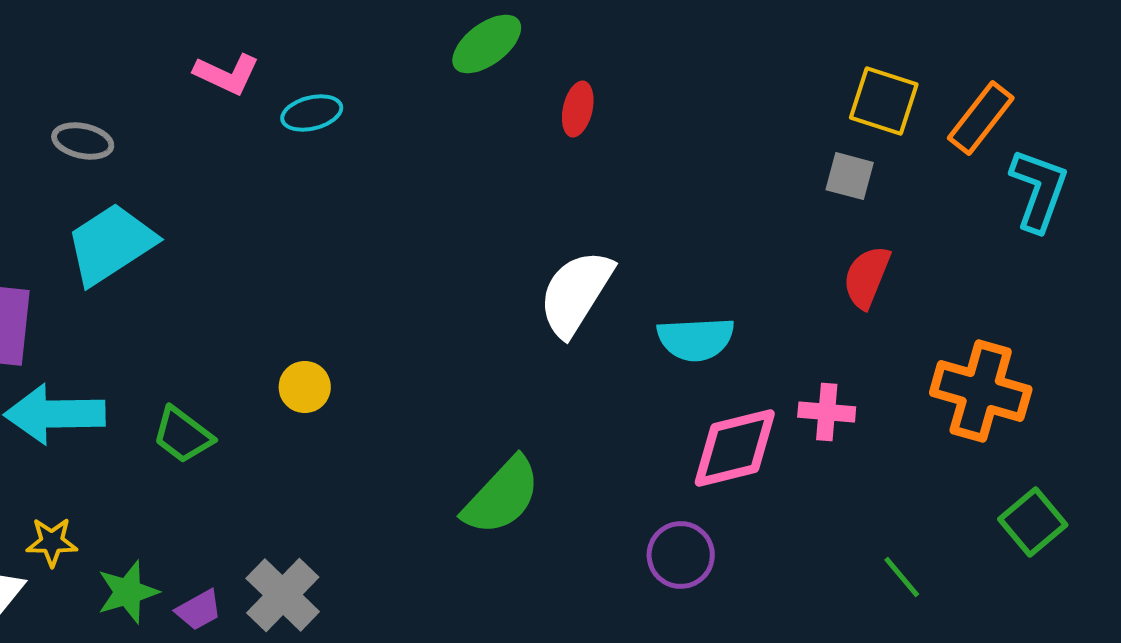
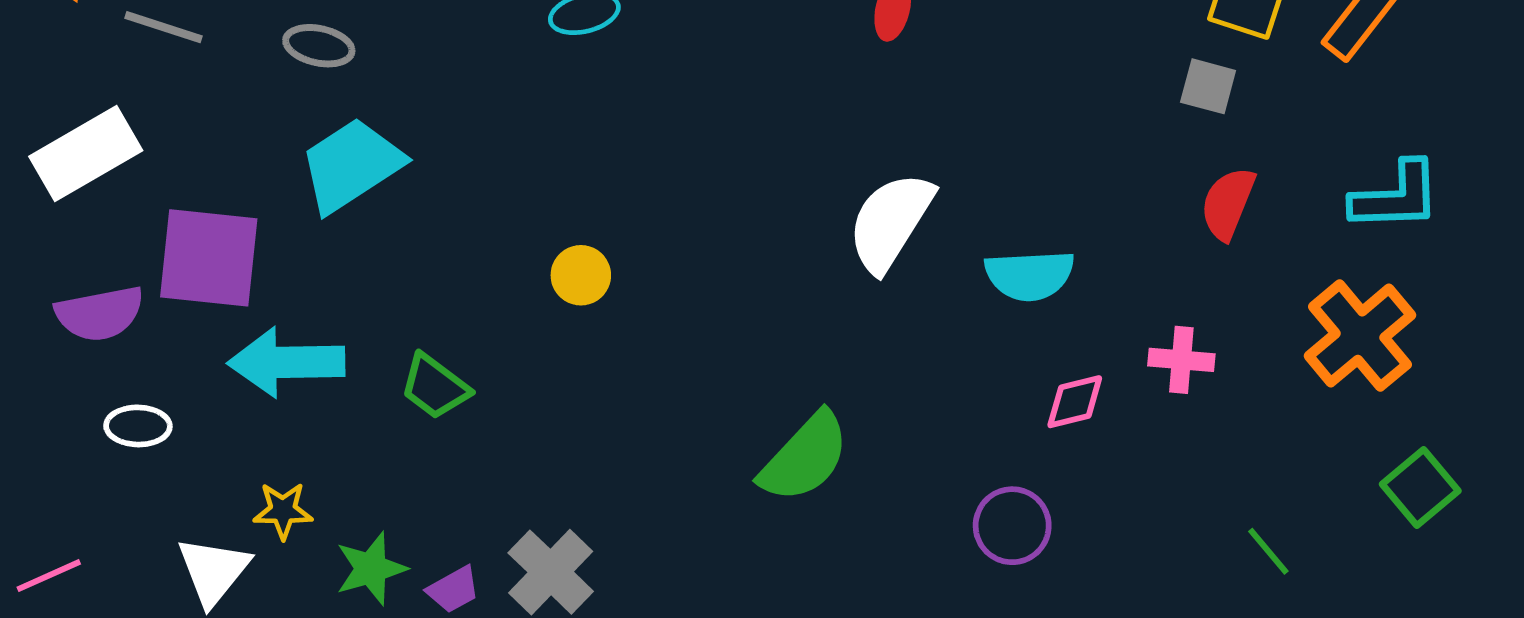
cyan L-shape: (1039, 190) -> (1396, 196), moved, turned 68
yellow circle: (305, 387) -> (581, 275), moved
orange cross: (981, 391) -> (1360, 336), turned 34
pink diamond: (735, 448) -> (1075, 402), size x0.6

